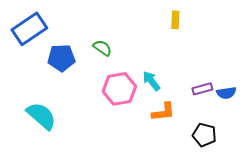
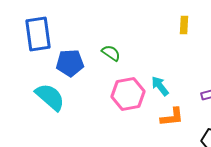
blue rectangle: (29, 29) -> (38, 34), turned -64
cyan semicircle: (41, 116) -> (50, 97), moved

